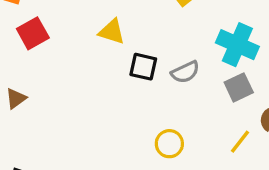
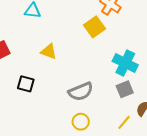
black square: (143, 67) -> (26, 84), moved
gray semicircle: (185, 72) -> (81, 92), moved, size x1.4

